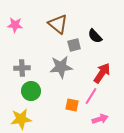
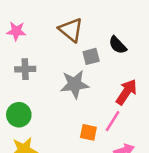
gray cross: (22, 68) -> (25, 69), moved
green circle: (31, 91) -> (19, 115), moved

